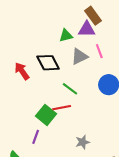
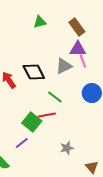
purple triangle: (87, 29) -> (78, 49), moved
green triangle: (66, 36) -> (40, 22), moved
purple line: (36, 137) -> (22, 143), turned 32

